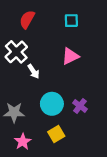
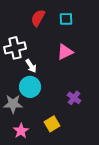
red semicircle: (27, 19) -> (38, 18), moved
white cross: (16, 52) -> (15, 48), turned 30
cyan circle: (52, 104) -> (30, 87), moved

